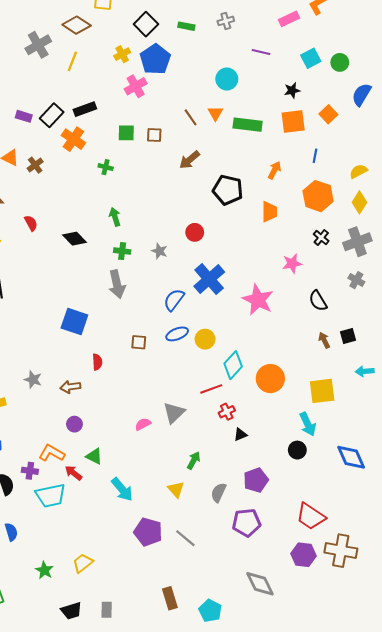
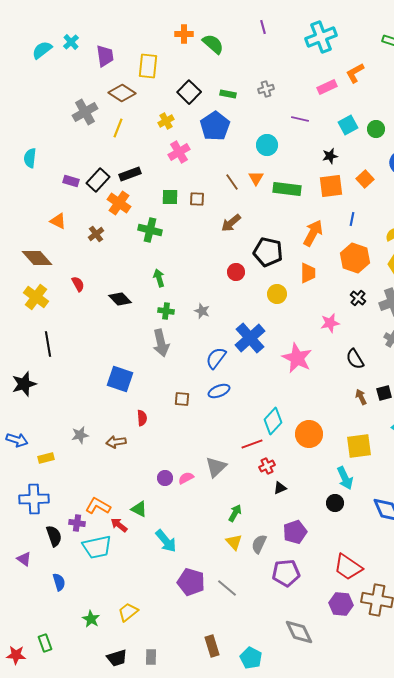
blue pentagon: (155, 59) -> (215, 126), moved
brown cross: (35, 165) -> (96, 234), moved
green cross: (106, 167) -> (150, 230), size x1.6
orange arrow: (274, 170) -> (313, 233), size x1.5
red circle: (195, 232) -> (236, 272), moved
yellow circle: (205, 339) -> (277, 294), moved
gray star: (33, 380) -> (80, 435), turned -30
purple circle: (74, 424) -> (165, 478), moved
yellow triangle: (176, 489) -> (234, 542), moved

